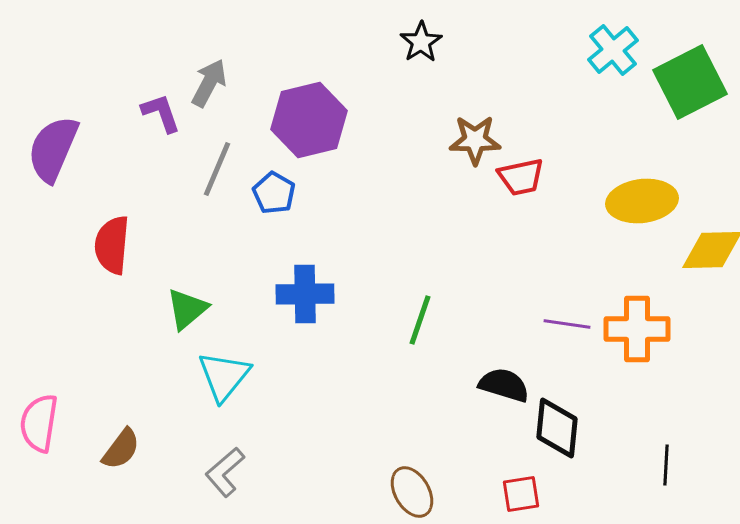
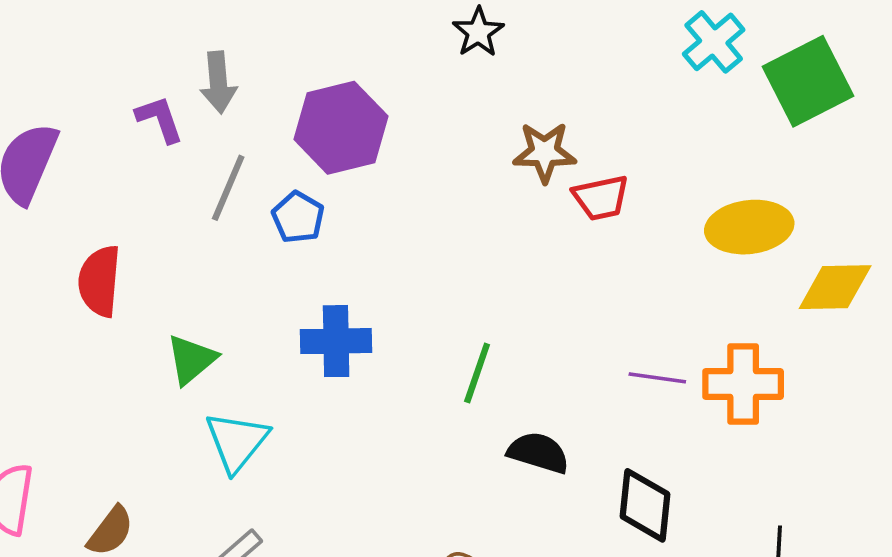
gray arrow: (209, 83) -> (218, 82), turned 147
black semicircle: (504, 385) -> (538, 453), moved

